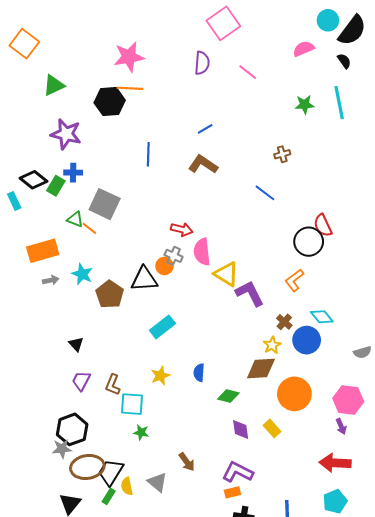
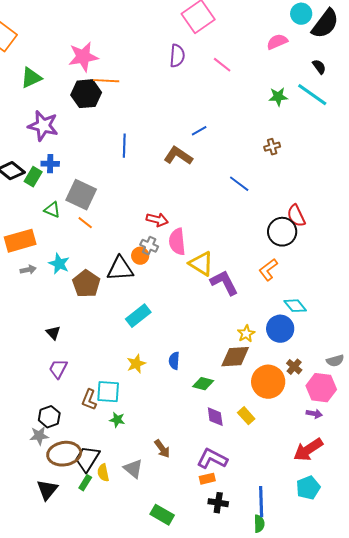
pink star: (129, 57) -> (83, 57), moved
black semicircle: (344, 61) -> (319, 67), moved
cyan line: (339, 103) -> (312, 95), turned -44
blue line: (205, 129) -> (199, 131), moved
brown cross: (282, 154) -> (272, 147), moved
orange line: (89, 228) -> (85, 223), moved
brown cross: (284, 322) -> (294, 367), moved
gray semicircle: (362, 352) -> (335, 361), moved
brown L-shape: (113, 385) -> (89, 400), moved
purple arrow: (341, 426) -> (314, 414), turned -56
black hexagon: (72, 429) -> (49, 417), size x0.7
red arrow: (335, 463) -> (308, 450), turned -36

